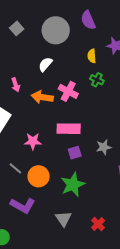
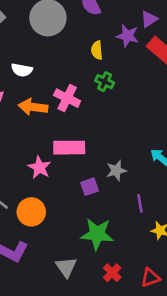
white semicircle: (45, 64) -> (22, 70), moved, turned -119
pink star: (33, 141) -> (39, 167), moved, turned 30
purple square: (75, 153) -> (90, 187), moved
green star: (73, 185) -> (97, 234), moved, turned 30

